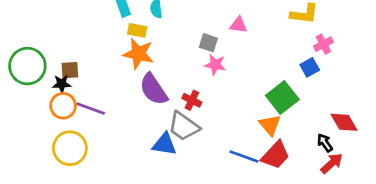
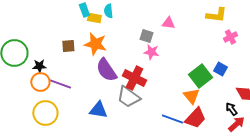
yellow rectangle: (137, 30) -> (94, 18), moved
blue square: (310, 67) -> (220, 69), moved, turned -32
brown square: (70, 70) -> (68, 46), moved
red cross: (192, 100) -> (134, 78), size x1.6
blue triangle: (164, 144) -> (98, 110), moved

